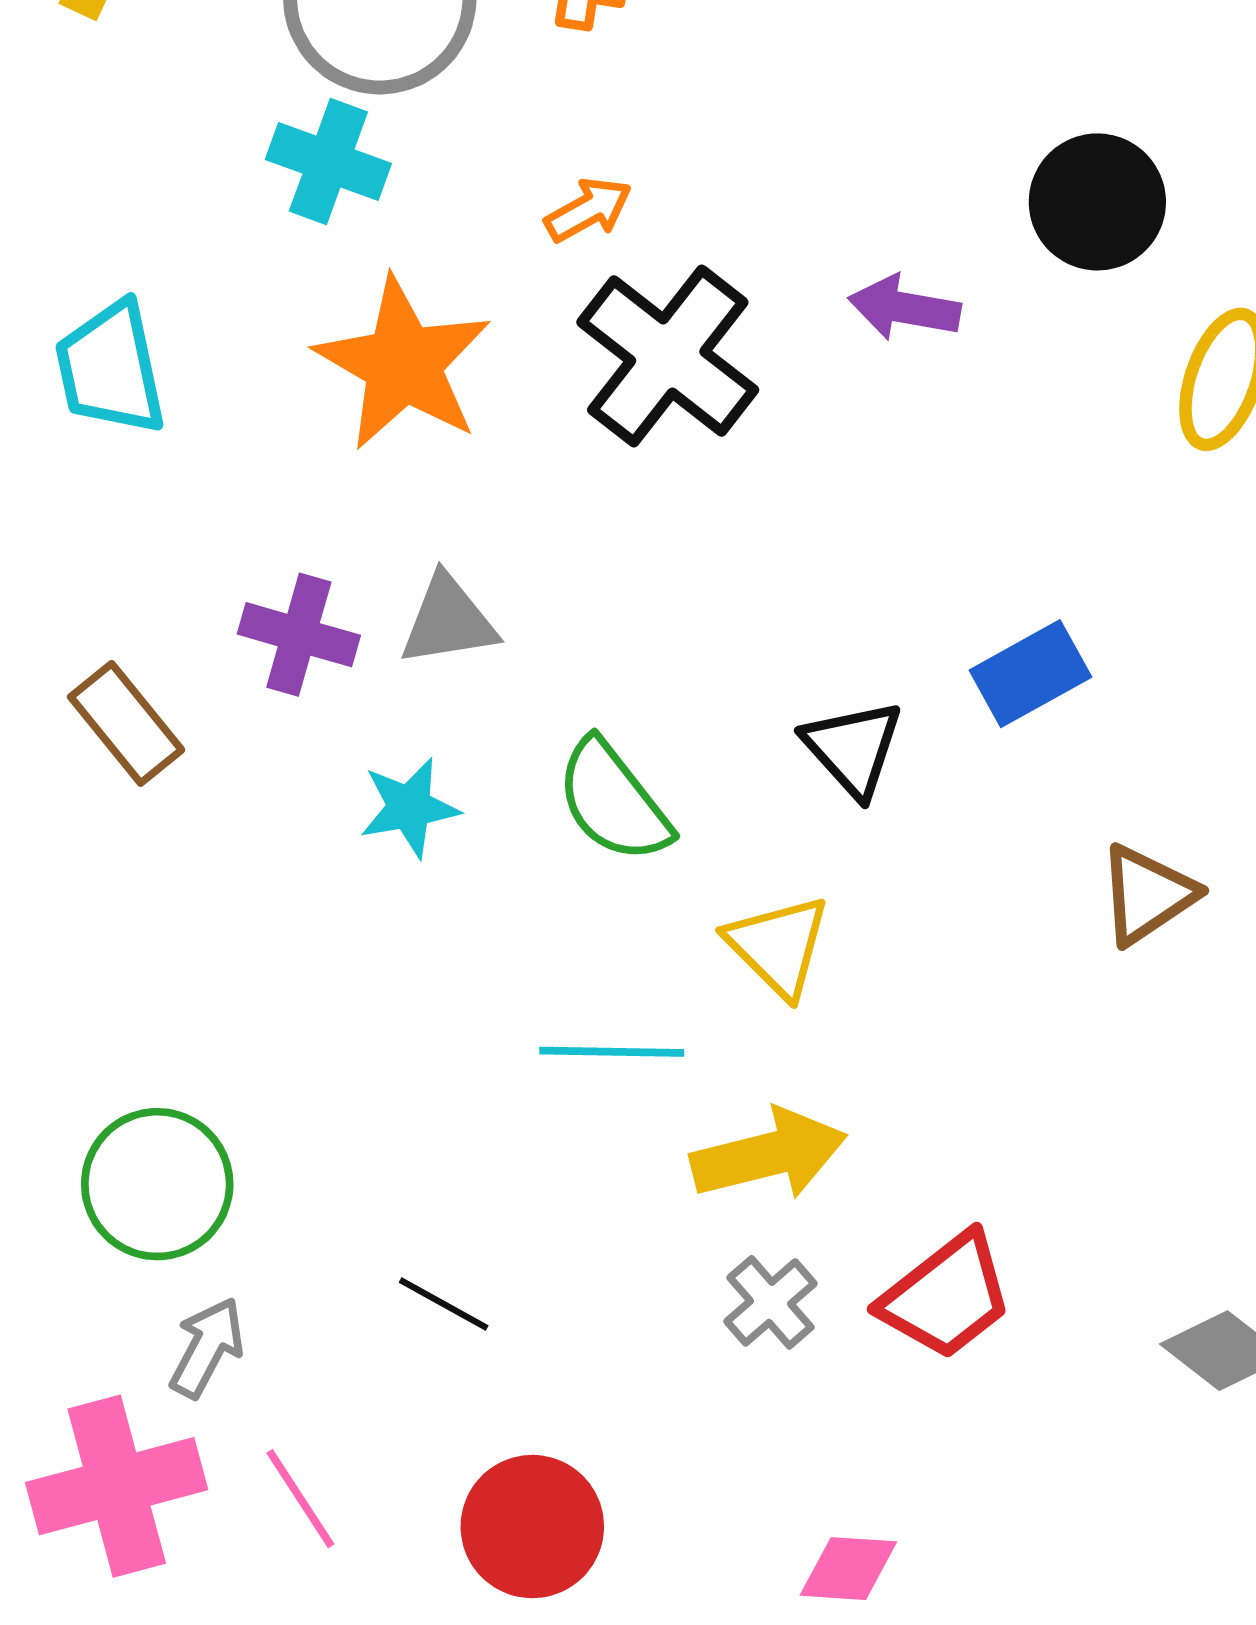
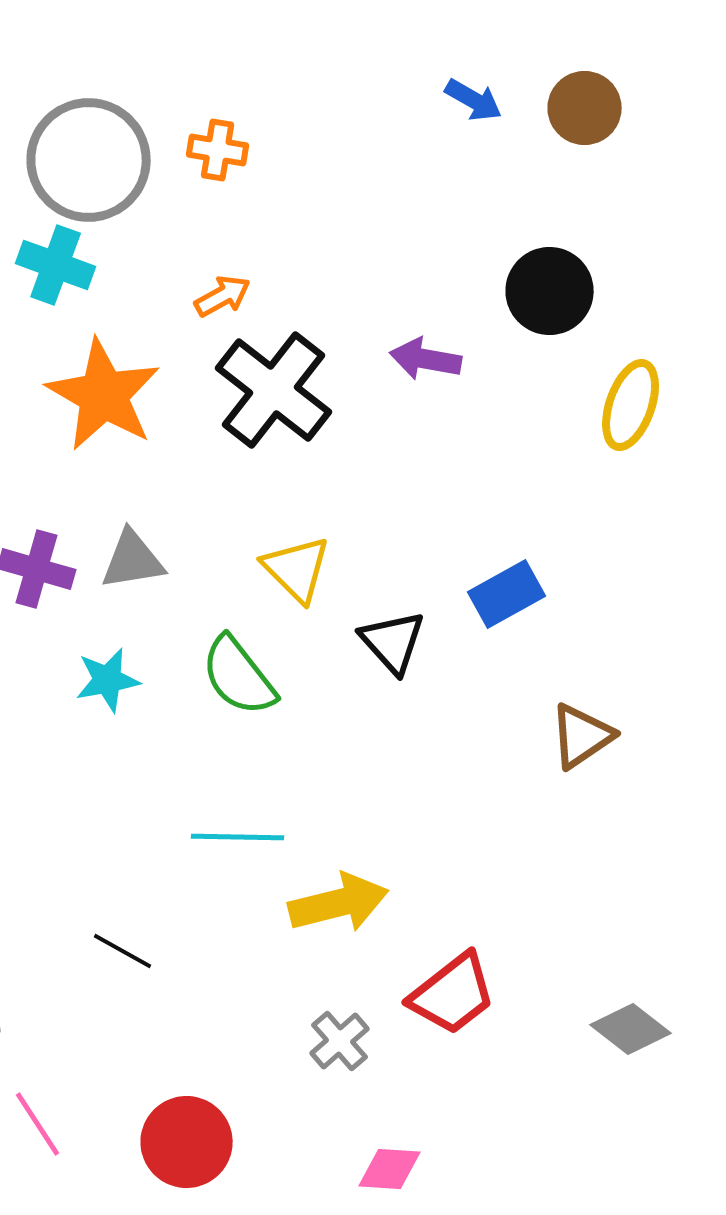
yellow triangle: (778, 946) -> (297, 569), moved
gray cross: (770, 1302) -> (340, 1041), moved
black line: (444, 1304) -> (123, 951), moved

